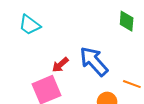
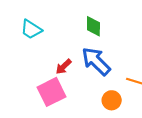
green diamond: (127, 21) -> (93, 26), moved

